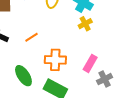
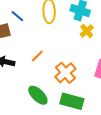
orange cross: (55, 60) -> (65, 73), turned -30

